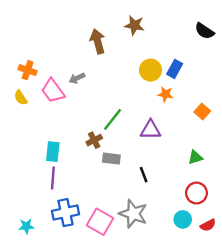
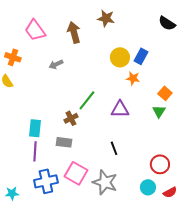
pink trapezoid: (53, 91) -> (35, 30), moved
green triangle: (195, 157) -> (159, 111), moved, turned -40
gray rectangle: (111, 159) -> (64, 142), moved
pink square: (100, 222) -> (76, 173), moved

